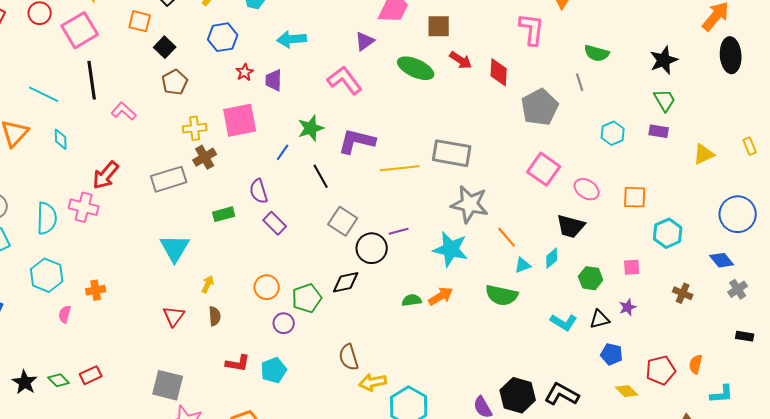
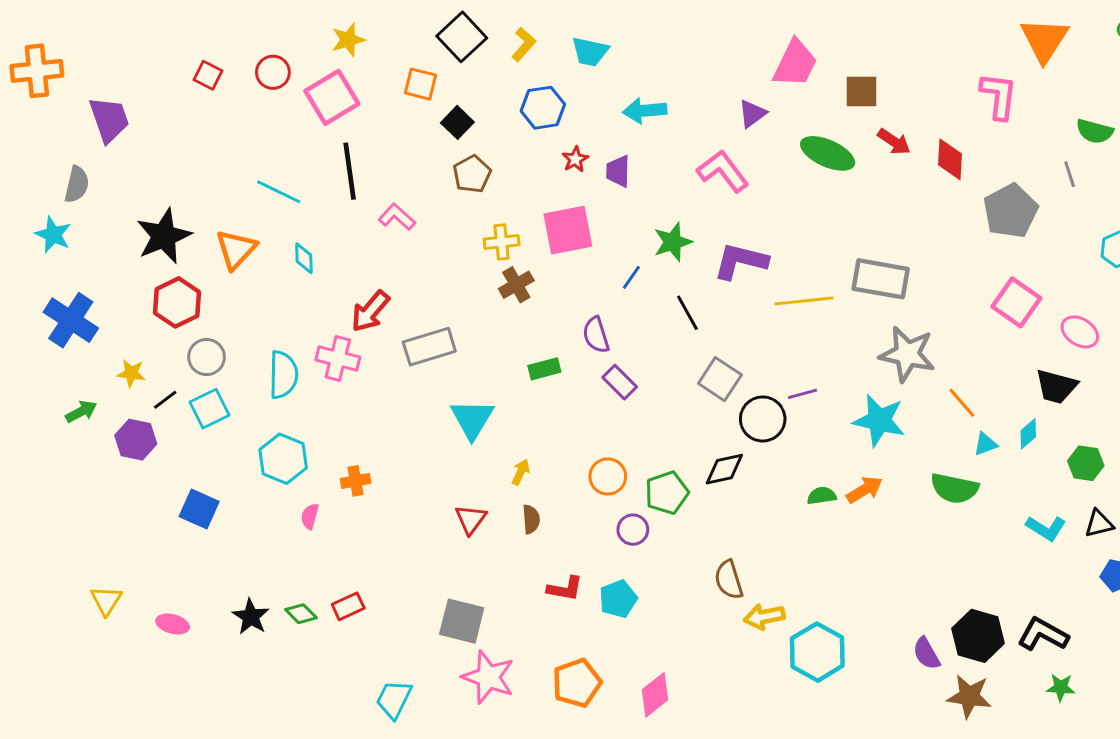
gray rectangle: (169, 179) -> (429, 347), moved

